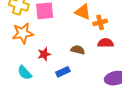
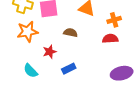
orange cross: (100, 22) -> (114, 20), moved
brown semicircle: (78, 50) -> (70, 33), moved

